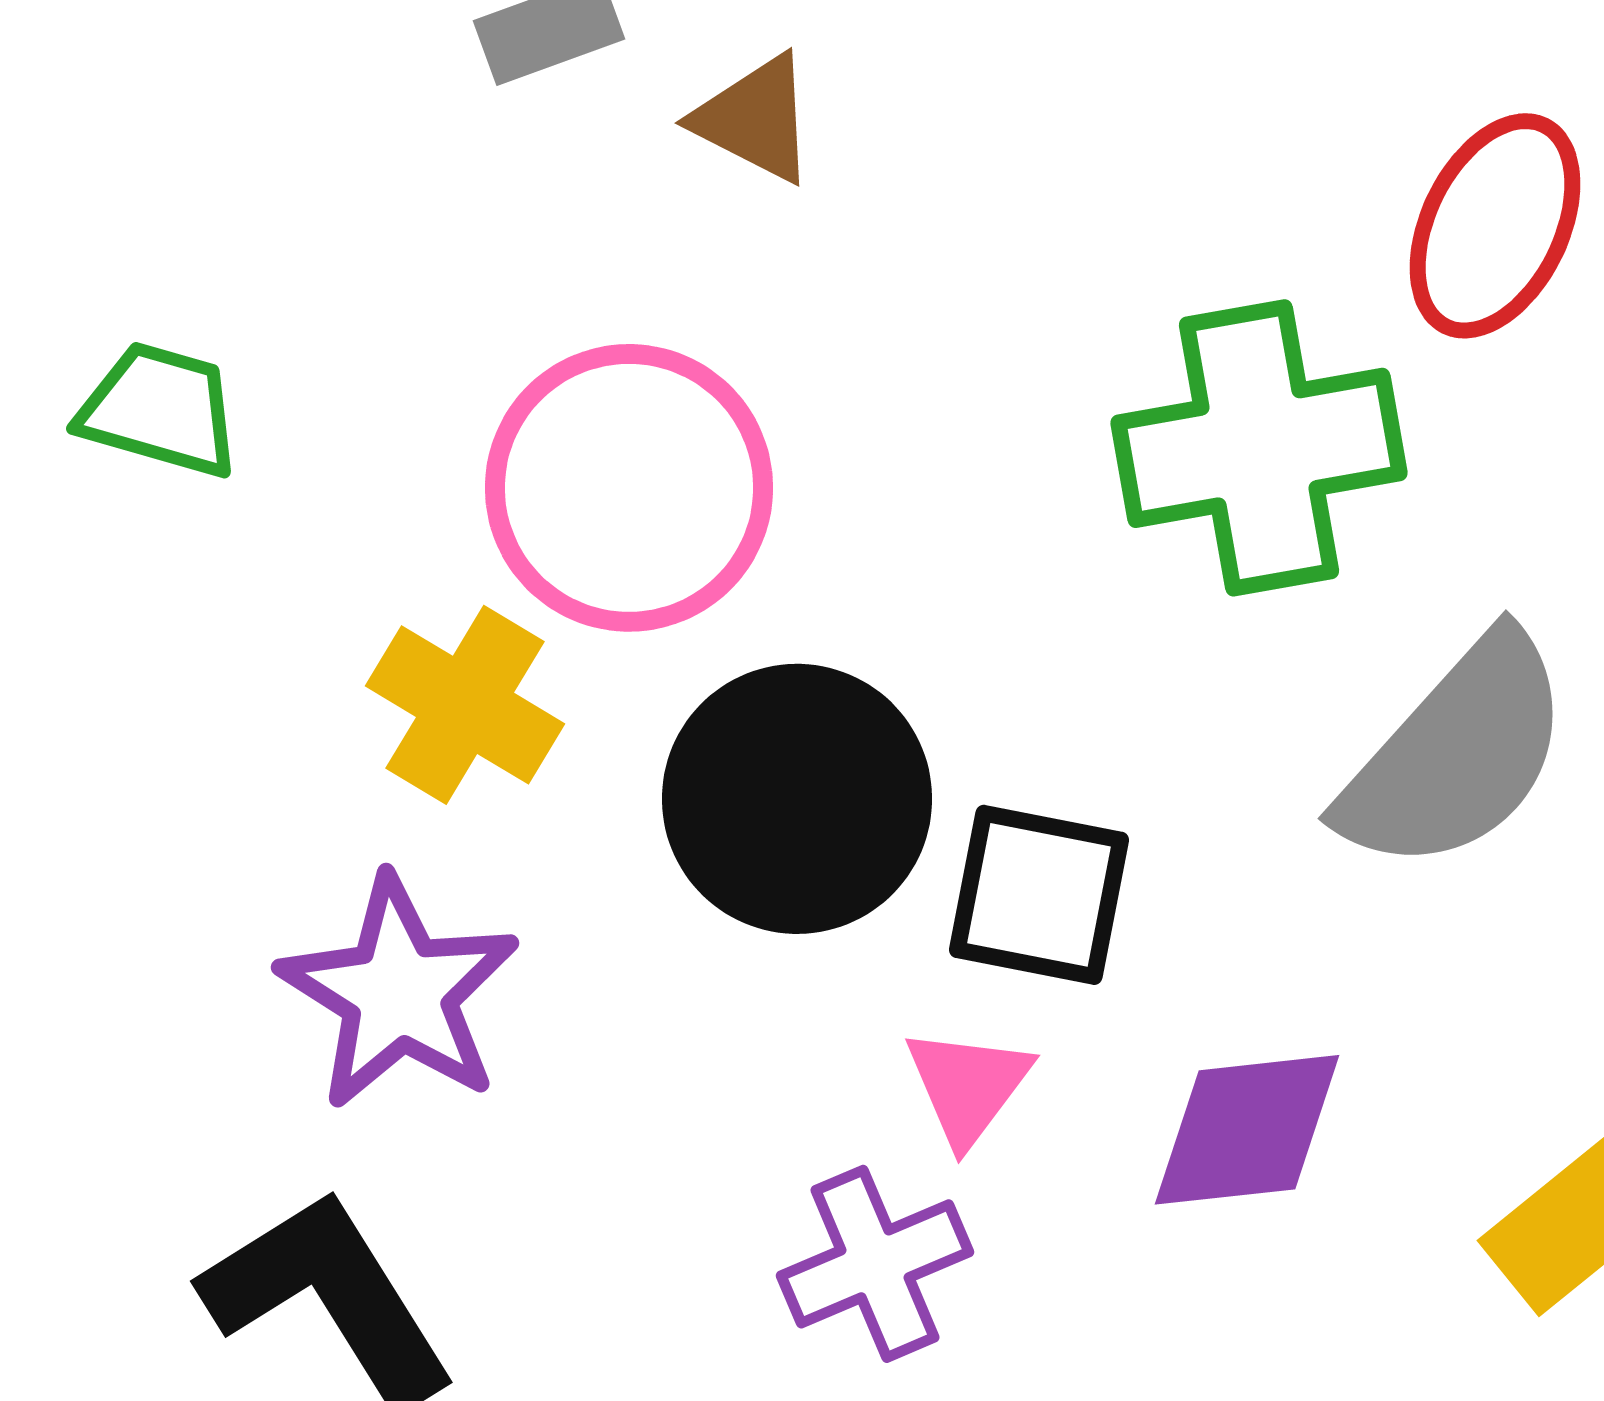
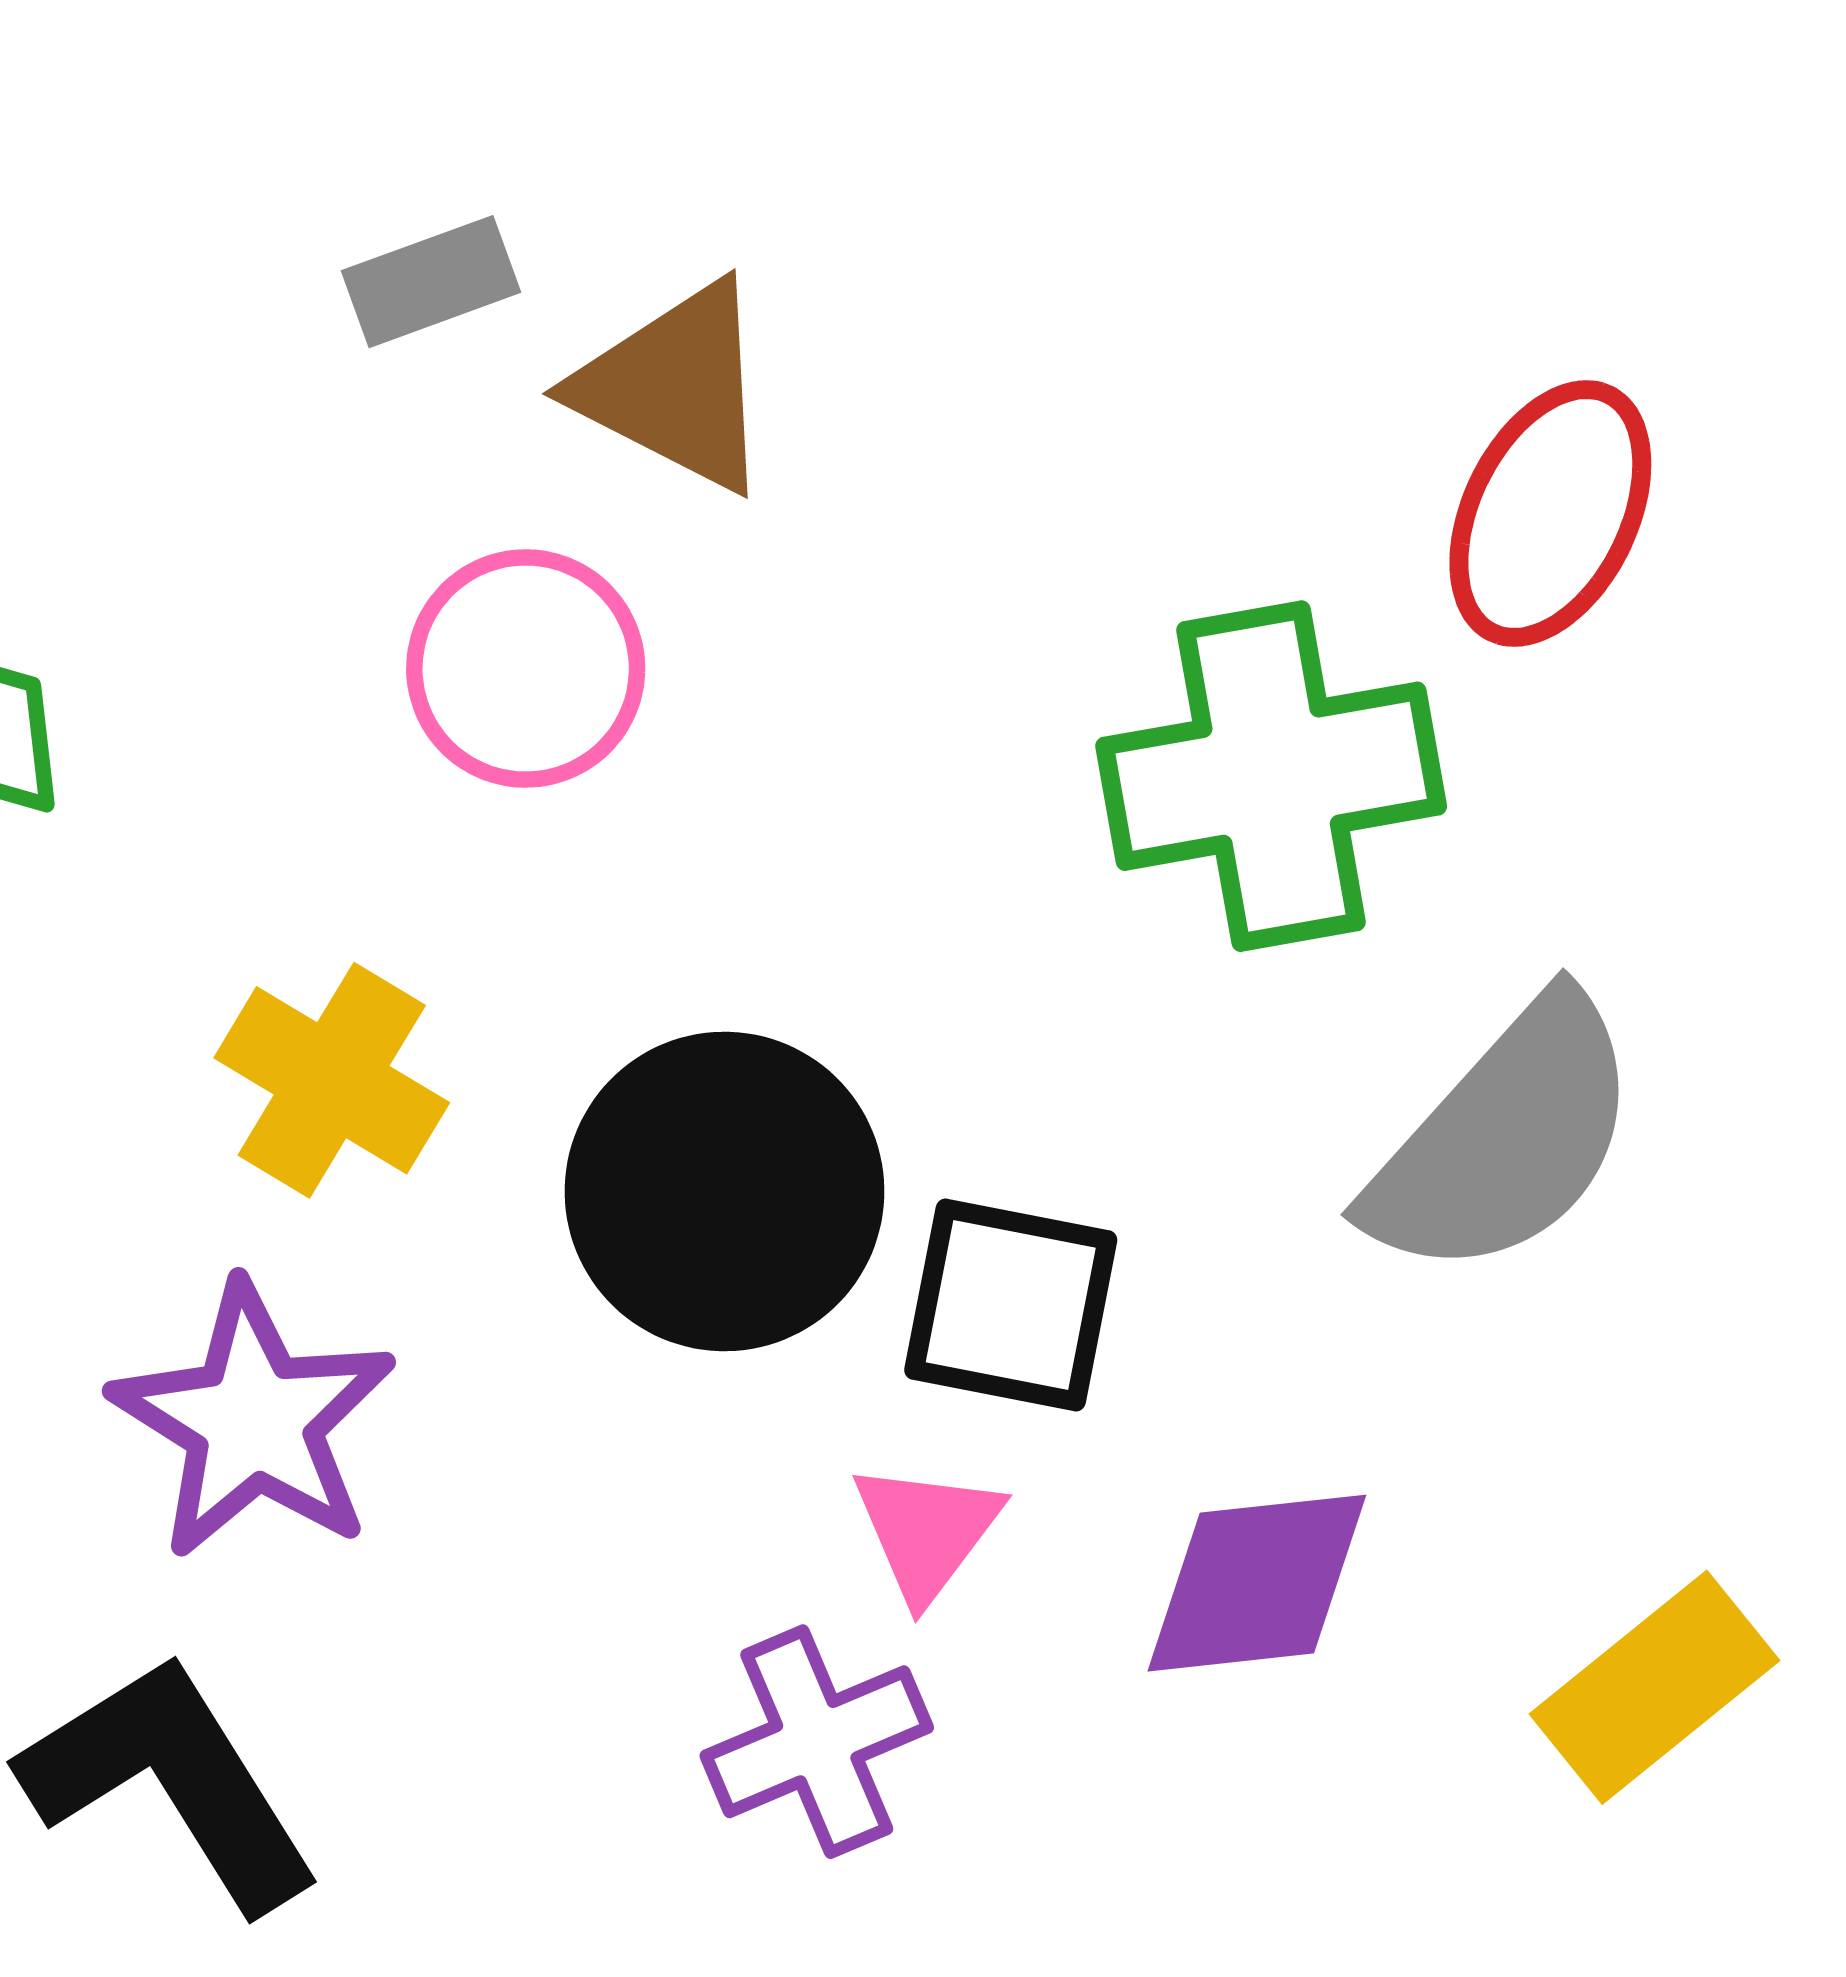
brown triangle: (755, 119) -> (675, 387), size x1.4
pink circle: (629, 488) -> (526, 669), moved, size x0.7

